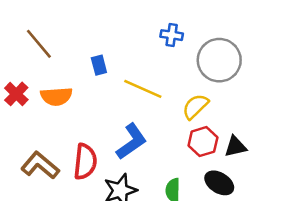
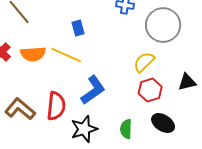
blue rectangle: (99, 65) -> (78, 28), moved
yellow line: (143, 89) -> (66, 55), moved
black triangle: (236, 147) -> (187, 82), moved

